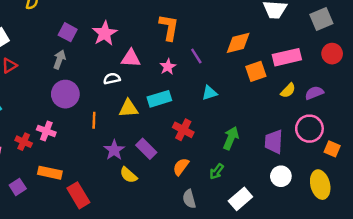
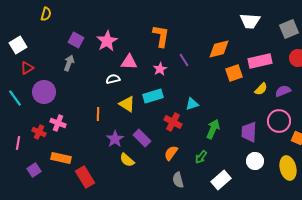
cyan triangle: (209, 93) -> (192, 104), moved
purple circle: (65, 94) -> (44, 92), moved
yellow triangle: (128, 108) -> (127, 104), turned 36

